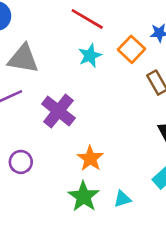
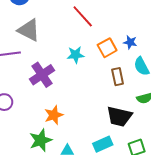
cyan star: (90, 56) -> (76, 55), moved

